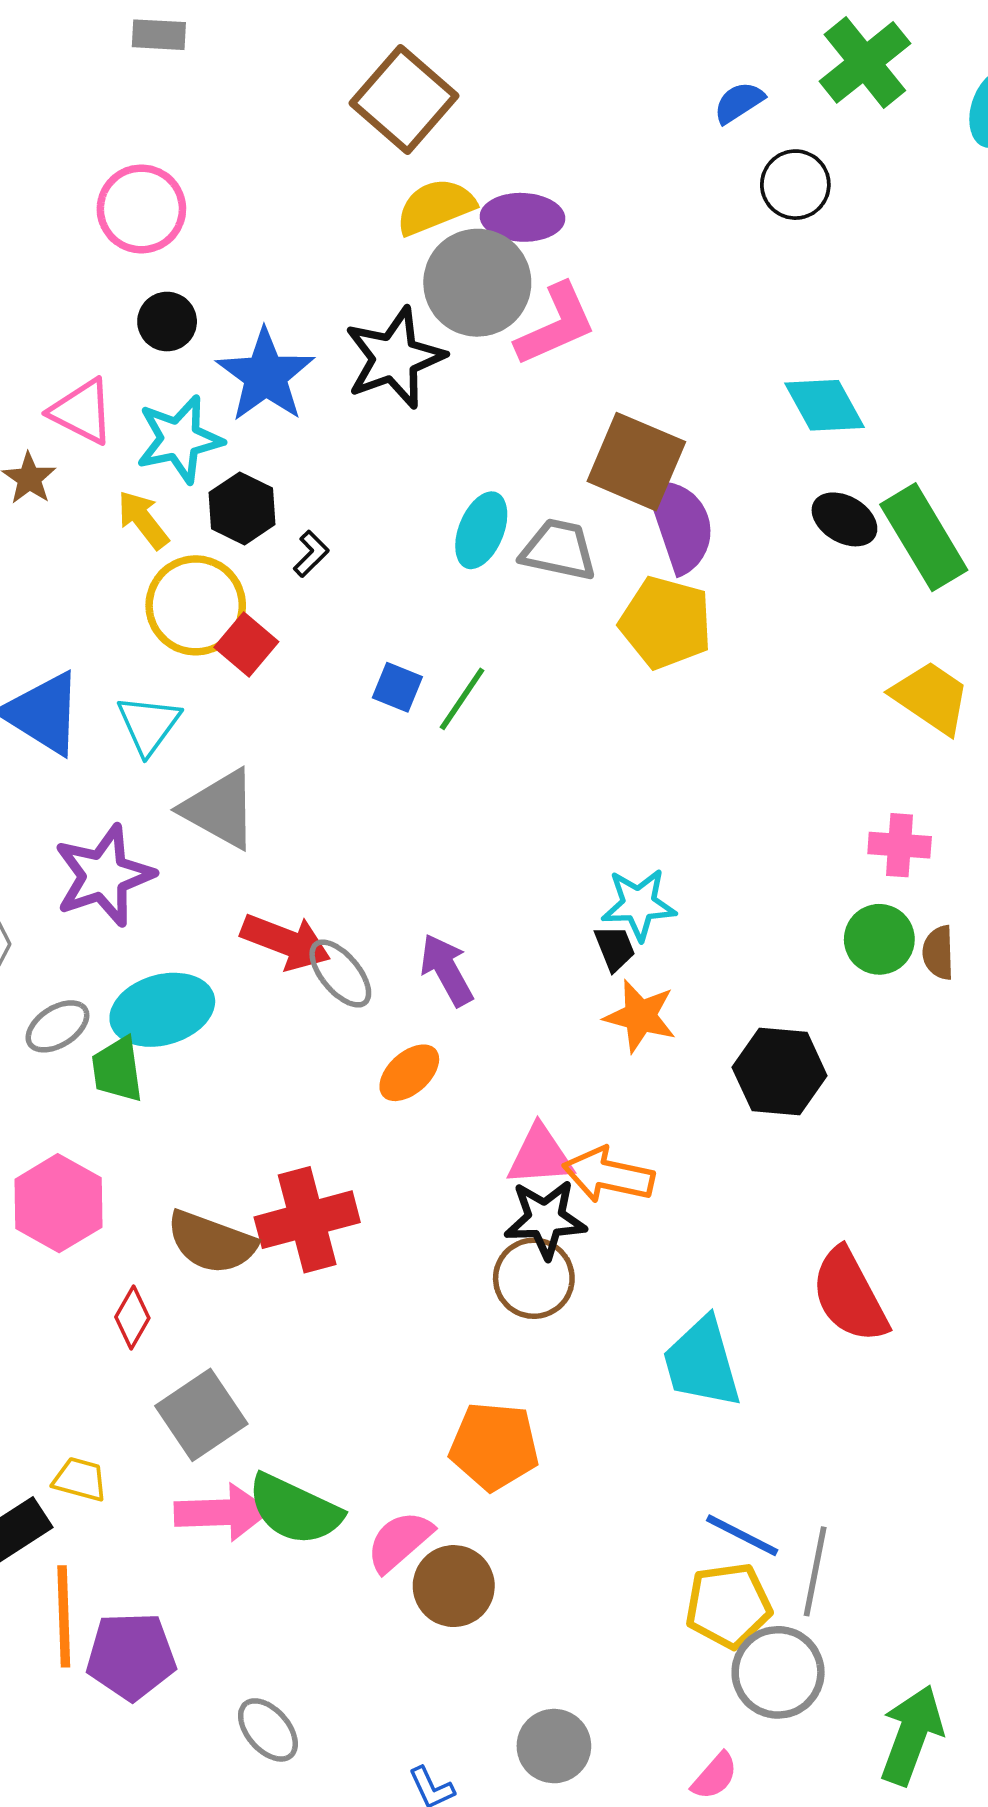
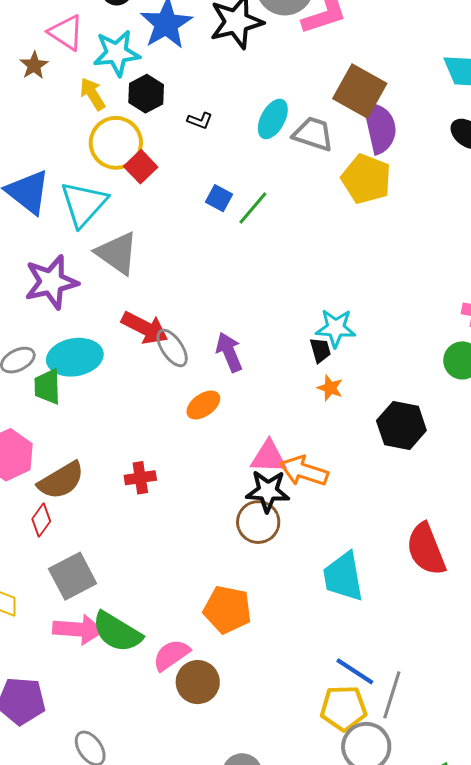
black L-shape: (311, 554) -> (200, 121), moved, turned 60
cyan triangle: (149, 725) -> (84, 204), size x1.4
orange star: (640, 1016) -> (330, 388), size x0.7
red cross: (307, 1220) -> (140, 478), size x0.6
brown semicircle: (211, 1242) -> (61, 480), moved, turned -57

